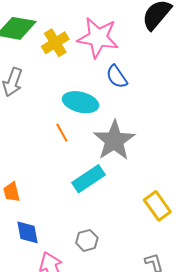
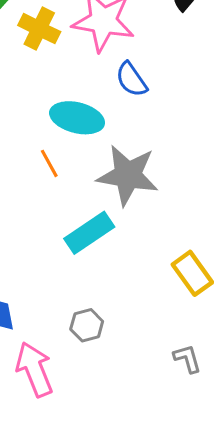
yellow cross: (55, 43) -> (39, 29), turned -32
gray star: (114, 140) -> (128, 175), turned -30

